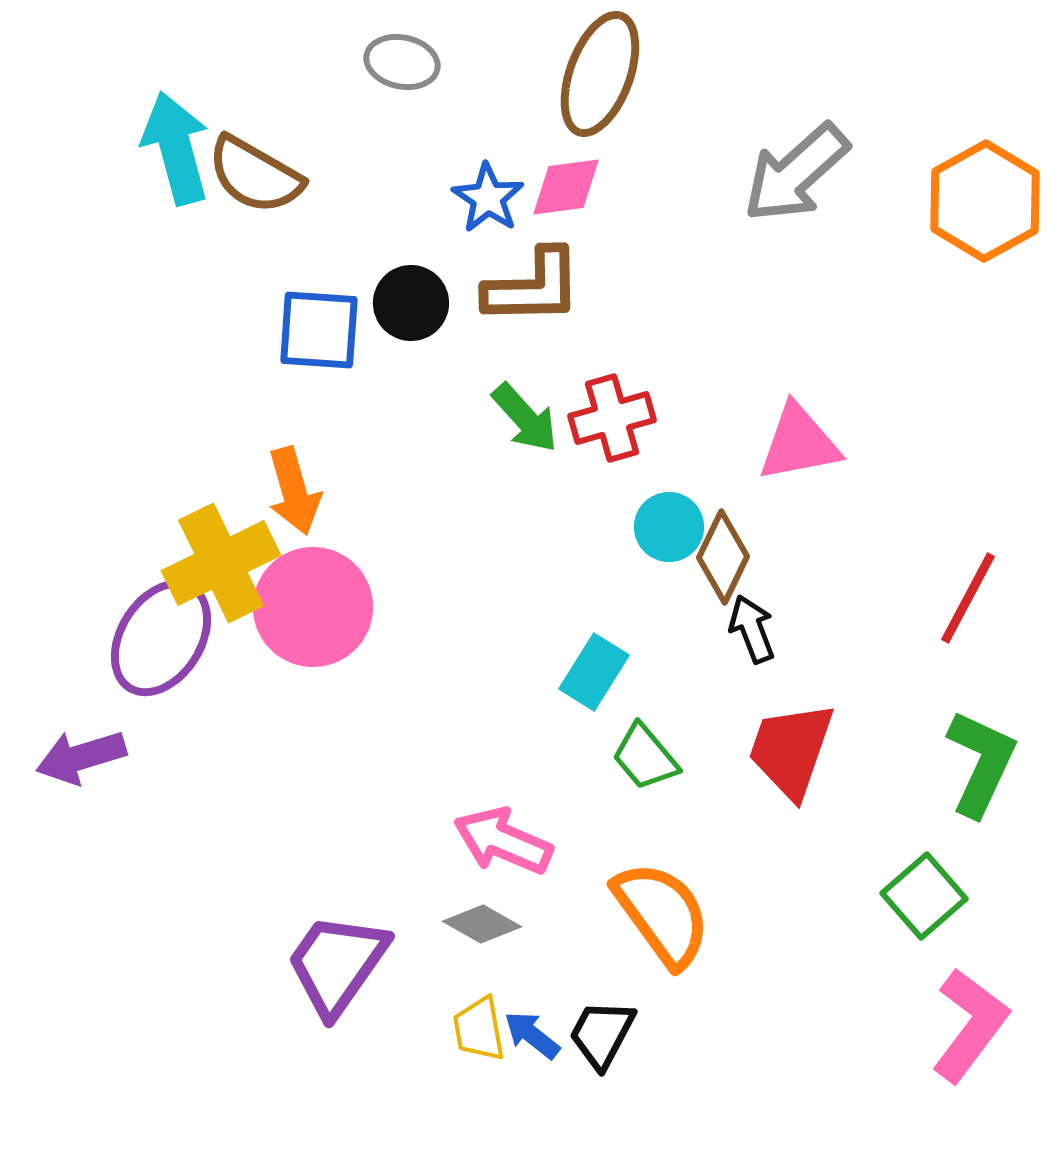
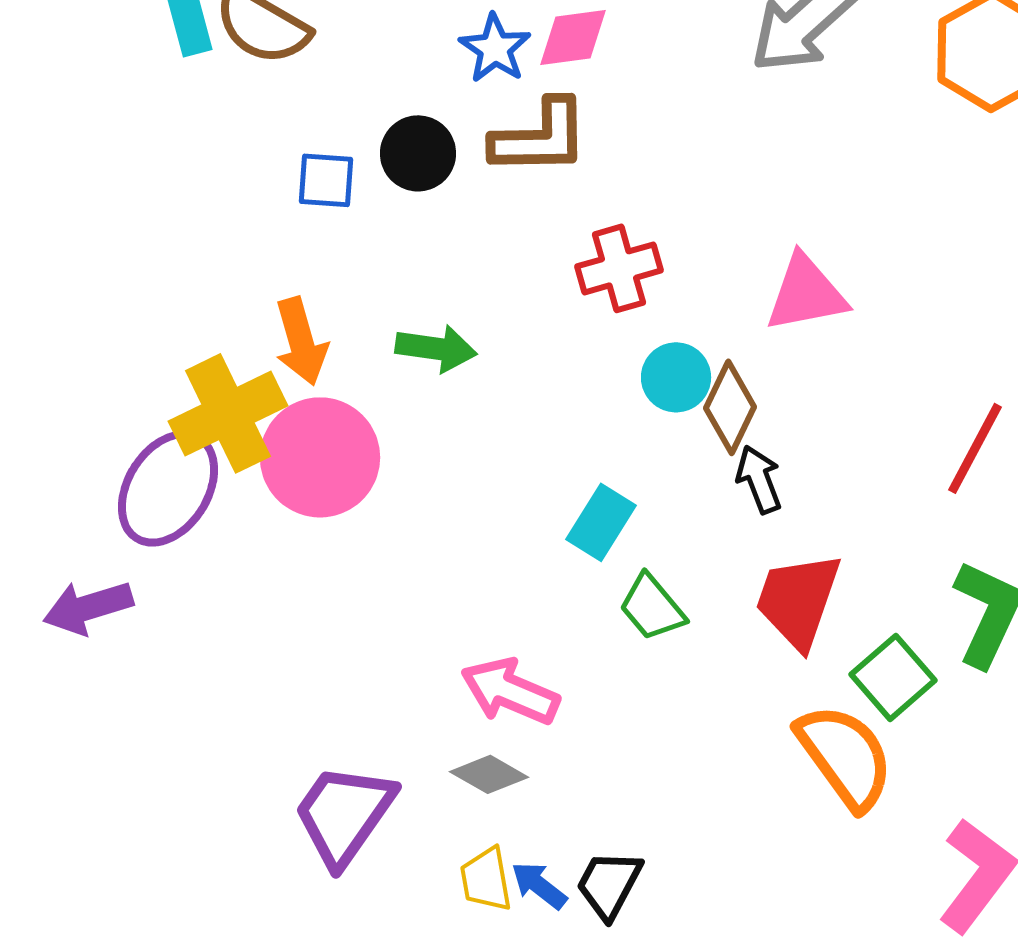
blue square: (319, 330) -> (326, 180), size x0.7
green arrow: (525, 418) -> (436, 348), moved, turned -40
green square: (924, 896) -> (893, 677), moved
orange semicircle: (662, 914) -> (845, 756), moved

